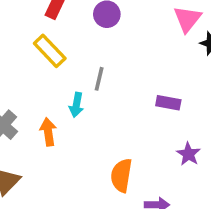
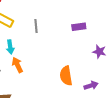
cyan arrow: (76, 105) -> (10, 47), moved

